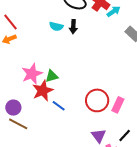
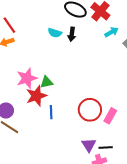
cyan arrow: (113, 11) -> (112, 32), moved
blue line: (59, 106) -> (51, 112), turned 48
black line: (125, 136) -> (106, 147), moved, turned 40

